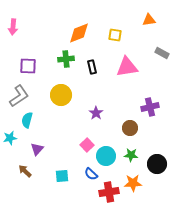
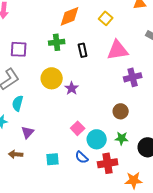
yellow square: (115, 35) -> (106, 18), turned 32
purple cross: (150, 107) -> (133, 77), moved
purple star: (96, 113) -> (72, 88), moved
brown arrow: (25, 171) -> (16, 154), turned -40
orange star: (133, 183) -> (134, 180), moved
red cross: (109, 192) -> (108, 163), moved

